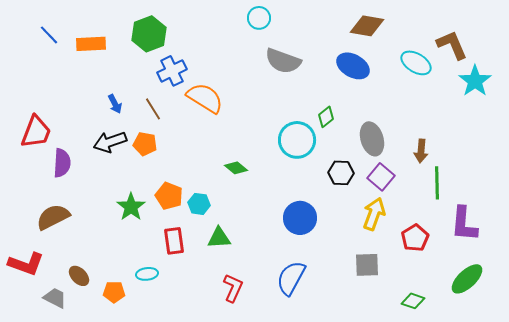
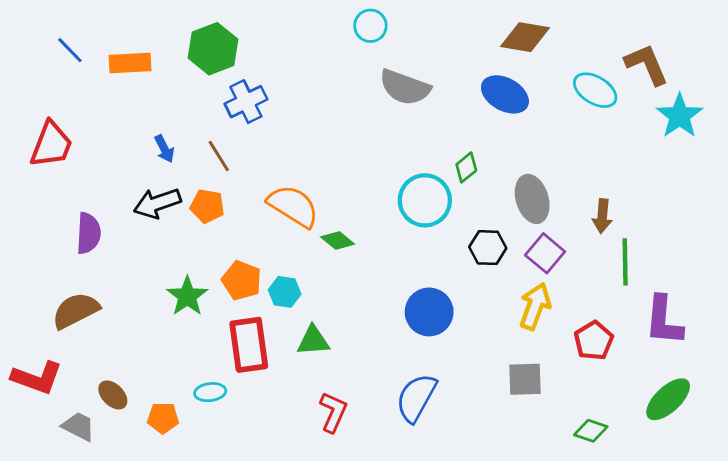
orange semicircle: (205, 98) -> (293, 206), moved
red trapezoid: (36, 132) -> (51, 145), moved
red rectangle: (174, 241) -> (249, 345), size x1.4

